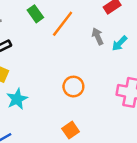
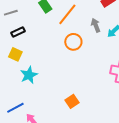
orange circle: (73, 87) -> (73, 42), moved

